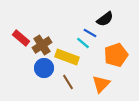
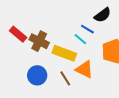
brown cross: (42, 45) -> (39, 41), turned -30
blue circle: (44, 68) -> (37, 75), moved
orange triangle: (101, 84) -> (84, 69), moved, turned -48

